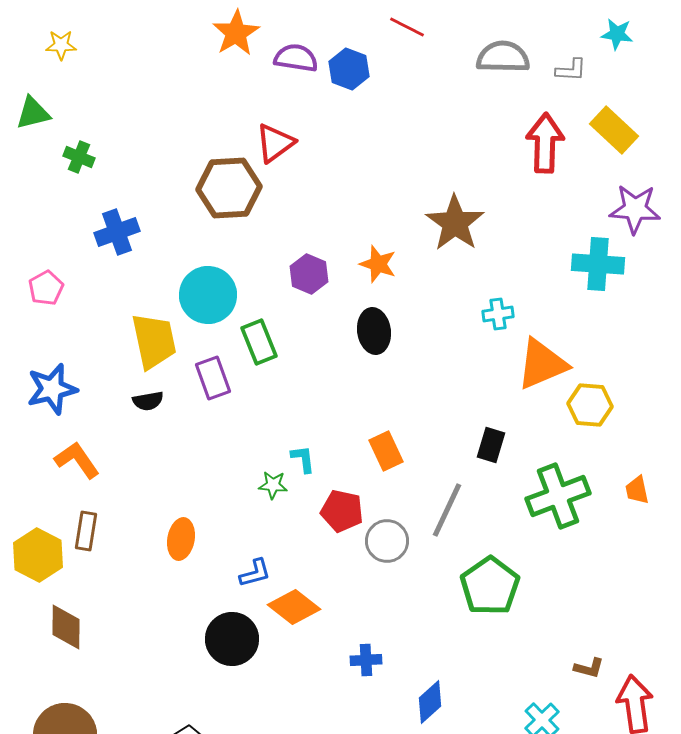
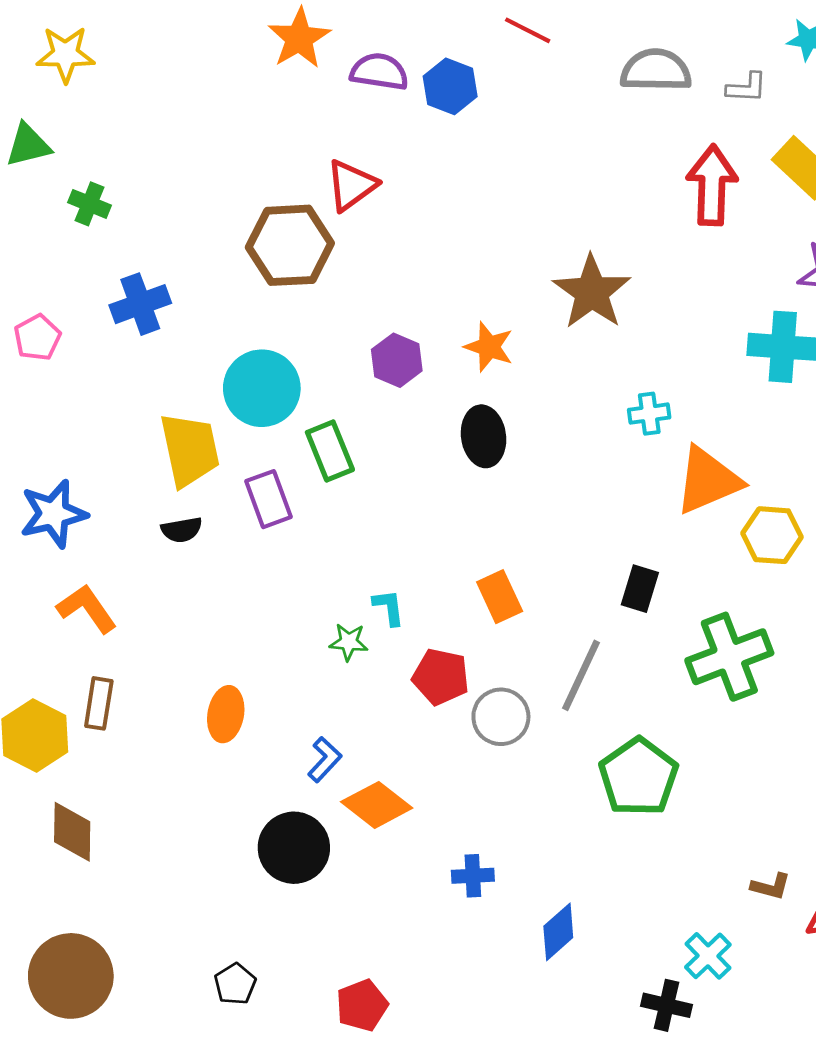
yellow star: (61, 45) -> (65, 54), size x1.4
pink pentagon: (46, 288) -> (37, 337), moved
blue L-shape: (255, 573) -> (325, 760), turned -32

